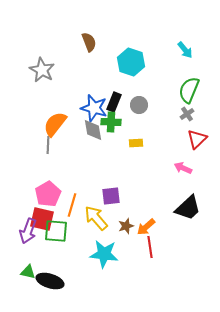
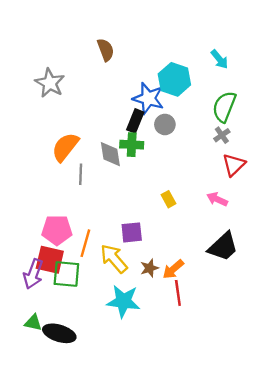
cyan hexagon: (131, 62) -> (174, 79), moved
blue star: (94, 108) -> (148, 98), moved
yellow rectangle: (136, 143) -> (168, 199), moved, turned 64
gray line: (48, 145) -> (81, 174), moved
pink pentagon: (48, 194) -> (57, 230), turned 30

